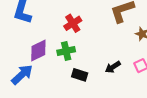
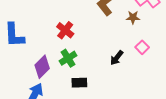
black rectangle: (80, 75) -> (79, 83), moved

